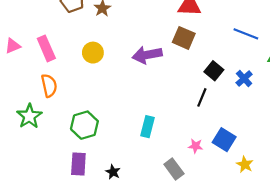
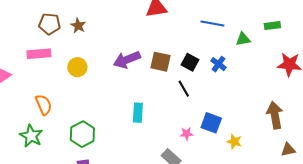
brown square: (184, 38) -> (161, 62), moved
pink rectangle: (46, 48) -> (39, 54), moved, turned -60
black line: (202, 97) -> (184, 89), turned -42
cyan rectangle: (147, 127) -> (138, 113), moved

